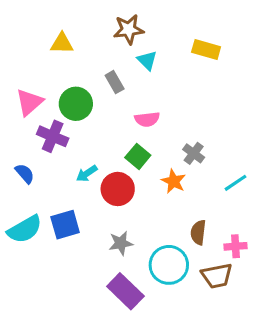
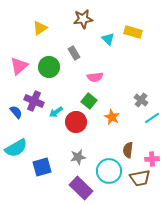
yellow triangle: (62, 43) -> (40, 28), turned -35
cyan triangle: (147, 60) -> (108, 39), moved
purple cross: (53, 136) -> (34, 101), moved
gray cross: (194, 153) -> (141, 100), moved
blue square: (65, 225) -> (42, 167), moved

